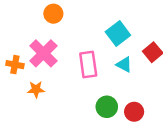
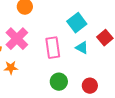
green circle: (107, 107) -> (59, 82), moved

